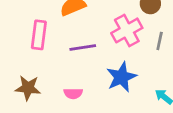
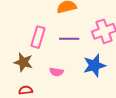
pink rectangle: (39, 35) -> (38, 37), moved

